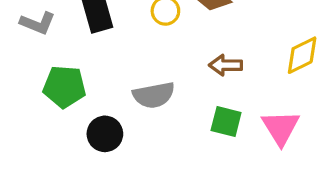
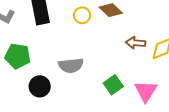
brown arrow: (226, 65) -> (136, 43), moved
green square: (226, 121) -> (113, 85), turned 36

